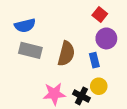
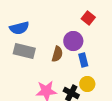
purple circle: (106, 38) -> (73, 41), moved
brown semicircle: (66, 54) -> (57, 54), size x0.7

